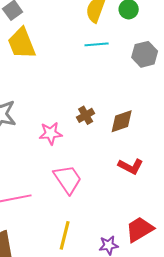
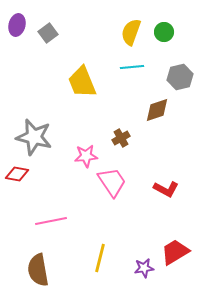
yellow trapezoid: (22, 43) -> (82, 82), moved
brown diamond: (122, 121) -> (157, 110), moved
pink trapezoid: (68, 179) -> (112, 182), moved

